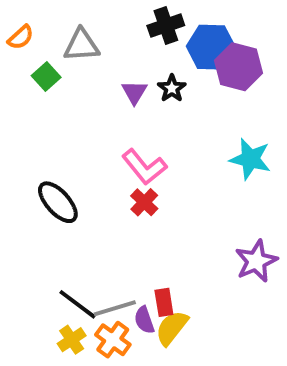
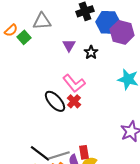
orange semicircle: (21, 37) -> (11, 30), moved
black star: (172, 88) -> (91, 52), moved
black ellipse: (58, 202) -> (55, 101), moved

